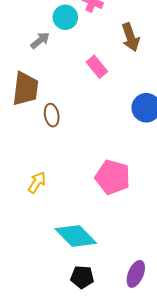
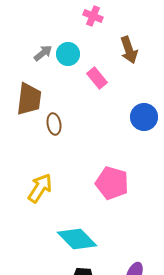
cyan circle: (65, 17) -> (68, 54), moved
yellow arrow: (37, 182) -> (40, 188), size x1.4

